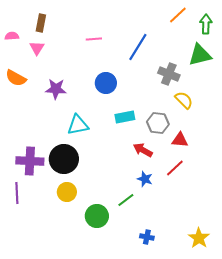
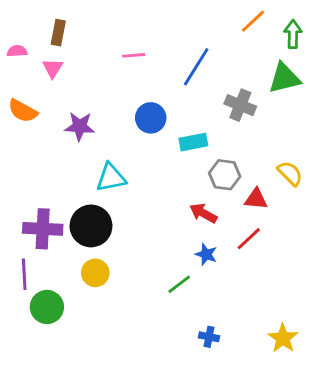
yellow semicircle: (184, 100) -> (290, 173), moved
cyan rectangle: (125, 117) -> (193, 142), moved
green circle: (97, 216) -> (47, 307), moved

